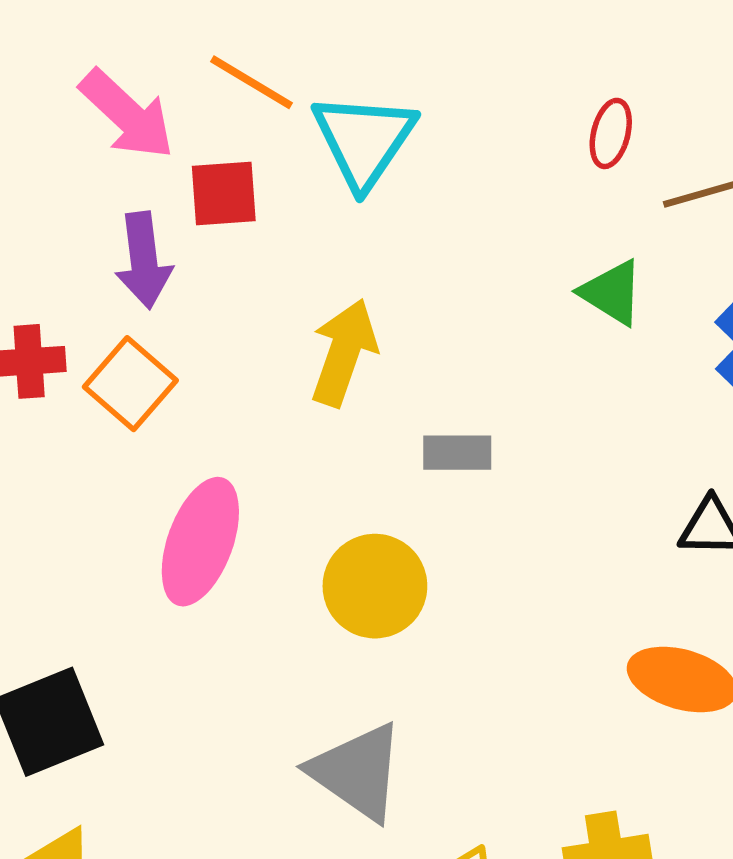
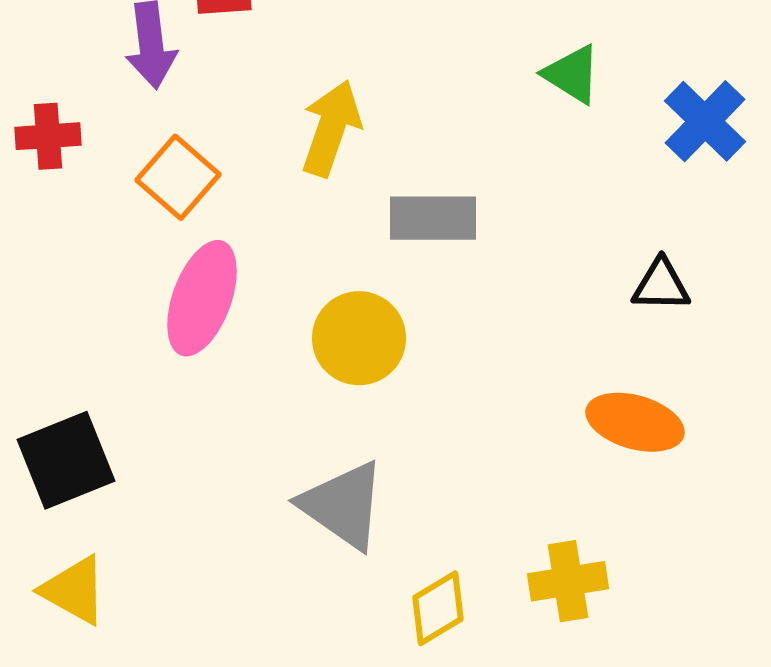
orange square: (130, 384) -> (178, 177), moved
gray rectangle: (457, 453) -> (433, 218), size x1.4

